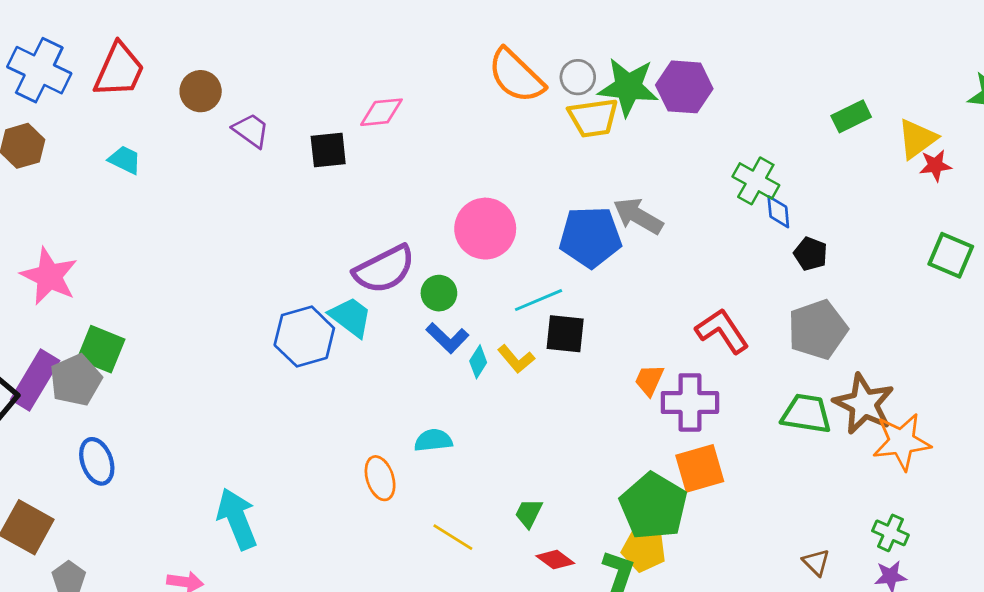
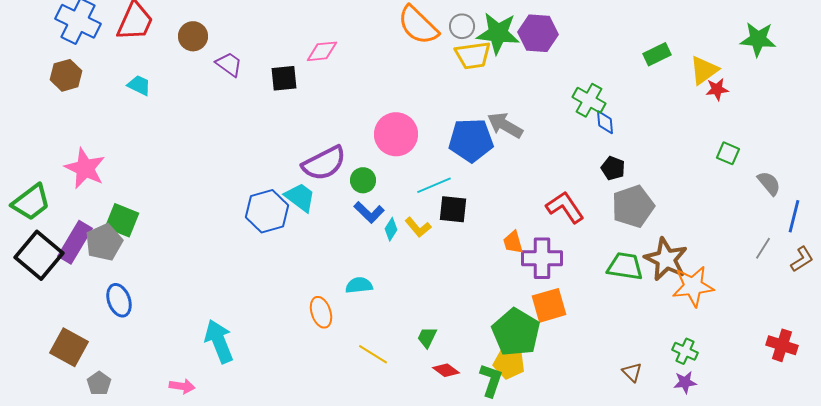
black pentagon: (811, 254) -> (613, 168), moved
green square: (951, 255) -> (728, 153), size x0.7
orange trapezoid: (649, 380) -> (513, 242), turned -40

